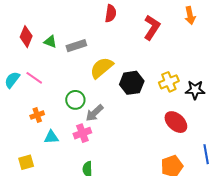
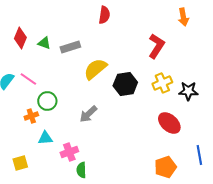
red L-shape: (152, 28) -> (156, 46), moved
green circle: (75, 100) -> (47, 101), moved
pink cross: (82, 133) -> (69, 152), moved

